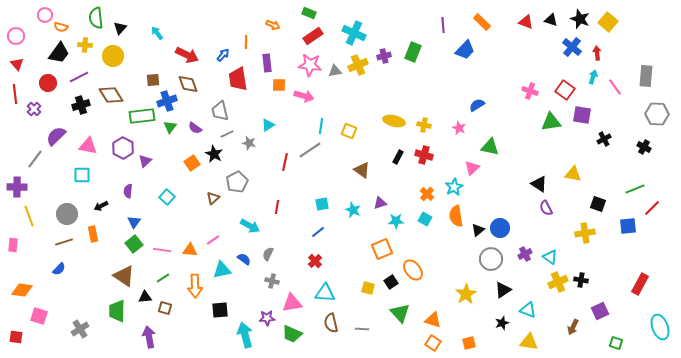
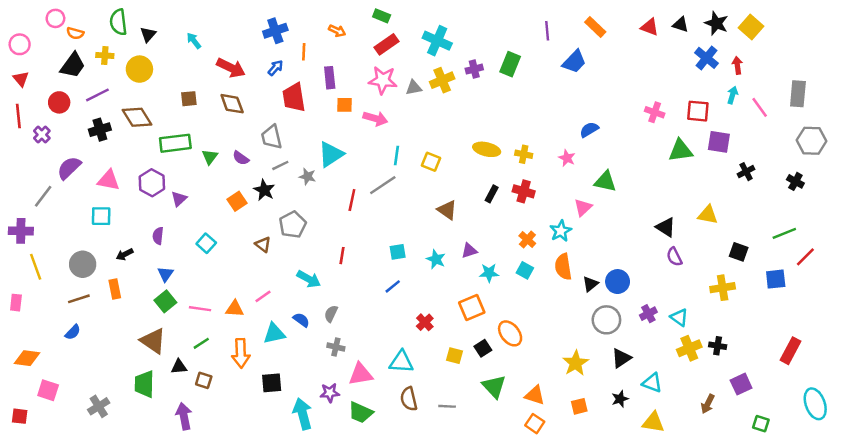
red square: (565, 90) -> (698, 111), turned -30
blue cross: (167, 101) -> (275, 31), moved
cyan triangle: (268, 125) -> (331, 154), size x1.6
brown triangle: (213, 198) -> (263, 244), turned -40
red cross: (315, 261) -> (425, 322), moved
orange square: (469, 343) -> (579, 406), moved

